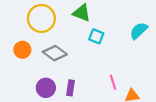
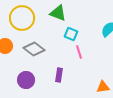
pink line: (113, 82) -> (79, 52), moved
purple rectangle: (70, 88) -> (59, 75), moved

